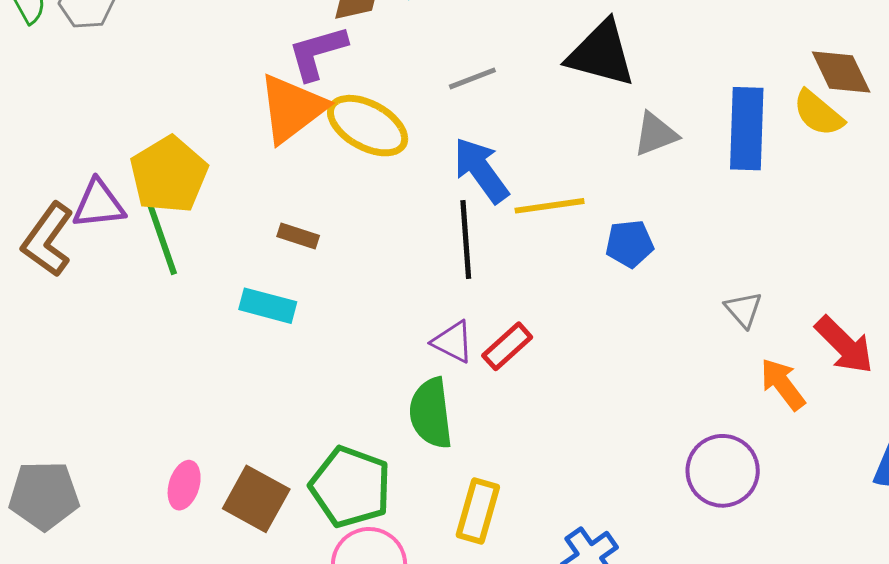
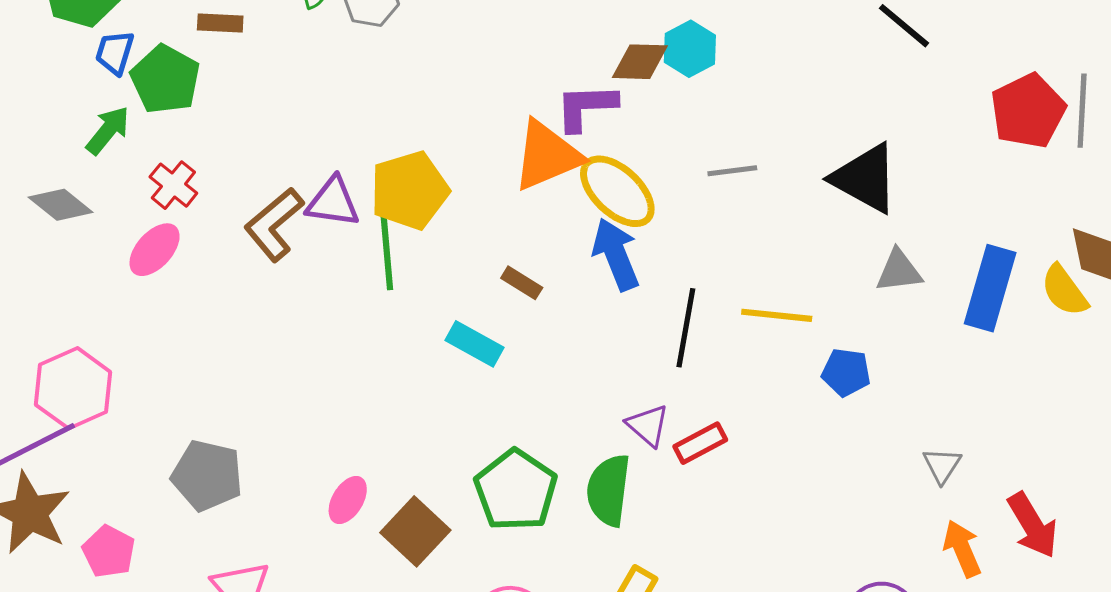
blue arrow: (481, 170) -> (616, 254), moved
green pentagon: (350, 487) -> (516, 490), moved

